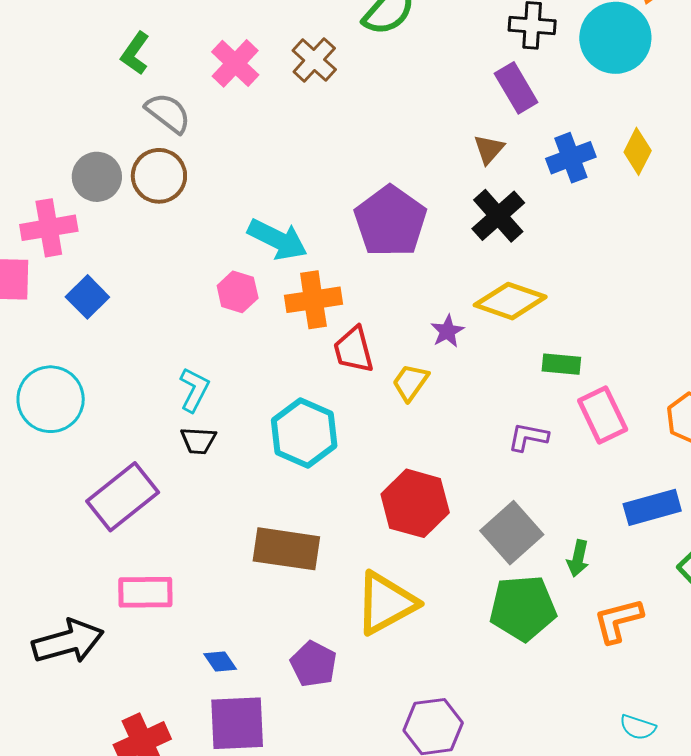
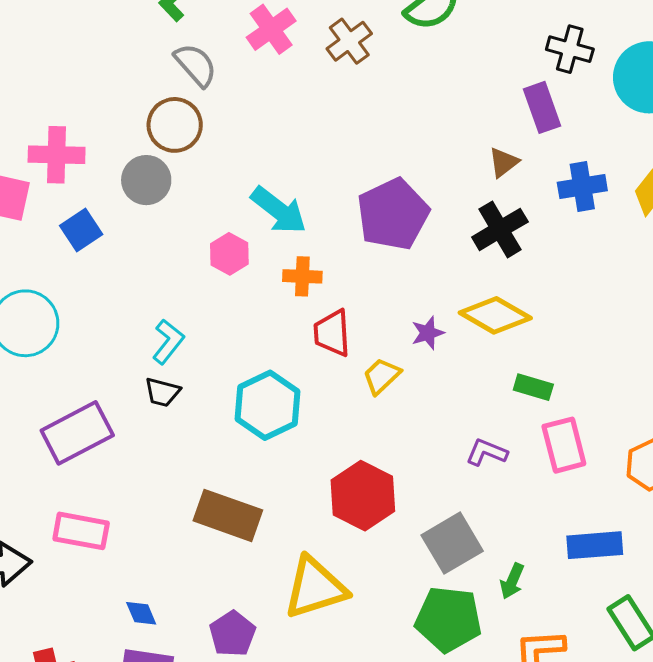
gray circle: (97, 177) -> (146, 180), moved
orange cross: (313, 300) -> (302, 276), size x0.7

